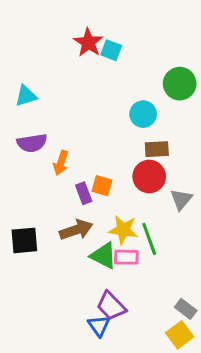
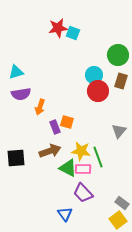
red star: (88, 43) -> (58, 28), turned 30
cyan triangle: (26, 96) -> (16, 72), moved
brown rectangle: (157, 149) -> (121, 81), moved, turned -70
red circle: (149, 176) -> (98, 91), moved
purple trapezoid: (111, 306) -> (83, 193), moved

